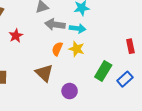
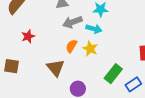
gray arrow: (55, 25) -> (72, 22), turned -36
red star: (16, 36) -> (28, 36), moved

